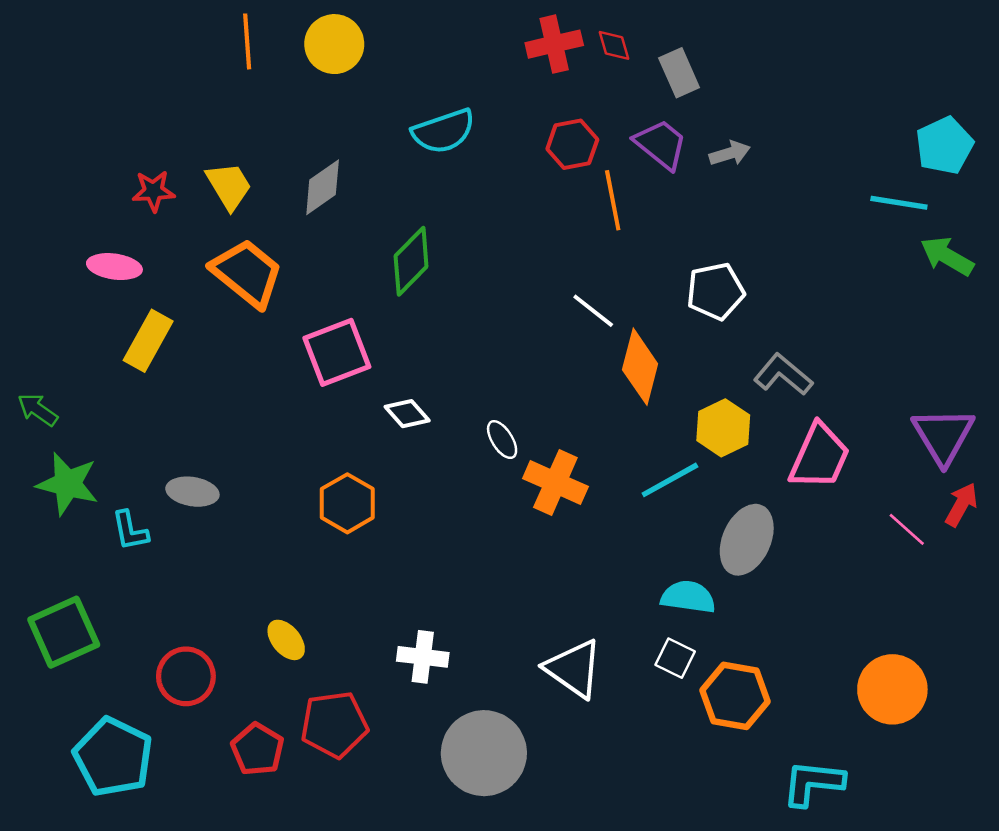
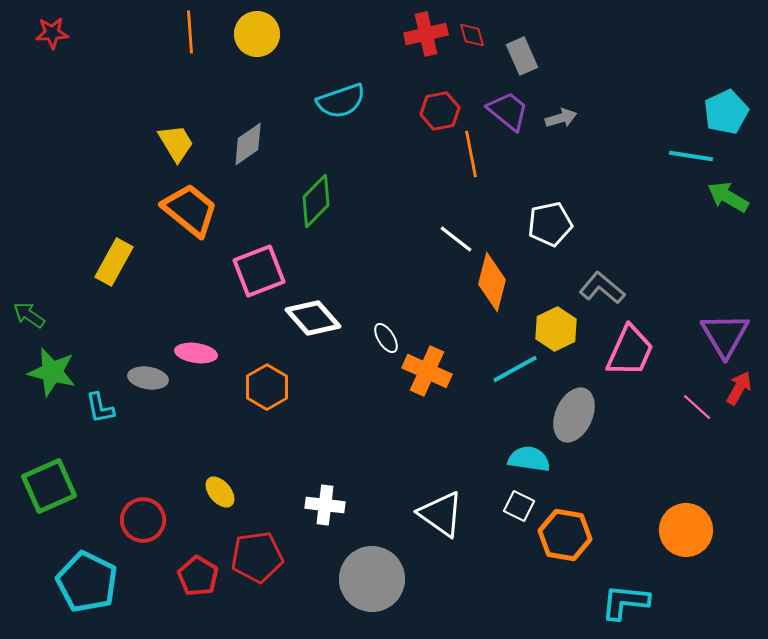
red star: (153, 191) -> (52, 33), moved
pink ellipse: (114, 267) -> (196, 353), moved
white diamond: (407, 414) -> (313, 318), size x1.6

